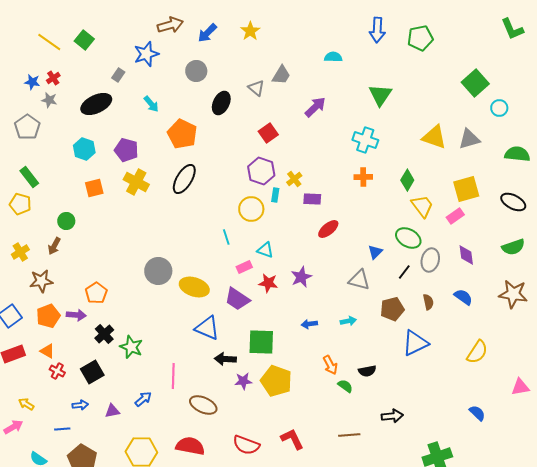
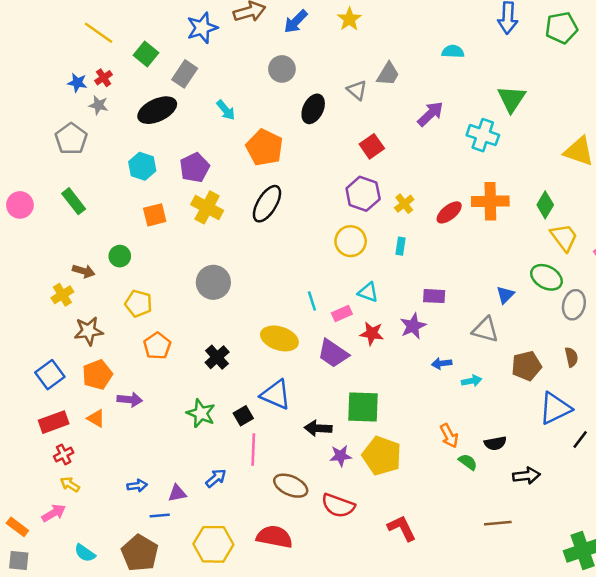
green square: (84, 40) -> (146, 54), moved
blue star: (146, 54) -> (202, 28), moved
gray rectangle: (118, 75) -> (185, 74), size x1.5
cyan cross: (365, 140) -> (483, 135), moved
purple pentagon: (126, 150) -> (195, 168), turned 30
orange cross: (363, 177) -> (490, 201), size x1.6
cyan rectangle: (275, 195) -> (400, 246), moved
purple rectangle: (312, 199) -> (434, 296), moved
yellow pentagon: (20, 204) -> (138, 304), moved
red ellipse: (328, 229) -> (449, 212), moved
cyan line: (226, 237) -> (312, 301), moved
brown arrow: (54, 246) -> (84, 271), moved, turned -102
gray circle: (158, 271) -> (213, 282), moved
black line: (404, 272) -> (580, 439), moved
purple arrow: (76, 315) -> (130, 400), moved
blue arrow: (309, 324) -> (442, 363), moved
blue triangle: (207, 328) -> (276, 395), moved
black cross: (104, 334) -> (217, 357), moved
red cross: (57, 371) -> (64, 454), moved, turned 35
black square: (92, 372) -> (243, 416), moved, size x0.7
black arrow: (392, 416) -> (526, 476), moved
blue line: (62, 429) -> (160, 516), moved
brown line: (349, 435) -> (498, 523), moved
red semicircle: (246, 445) -> (338, 506), moved

